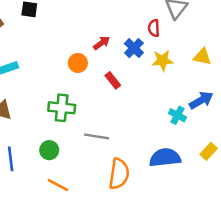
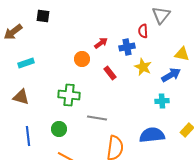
blue cross: (134, 48) -> (127, 47), turned 35
yellow star: (163, 60) -> (143, 67), moved, turned 30
blue arrow: (201, 100) -> (171, 75), moved
cyan cross: (177, 115) -> (162, 101), turned -32

